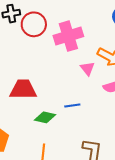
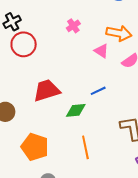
red circle: (34, 24) -> (24, 44), moved
pink cross: (68, 36) -> (73, 26), size x0.5

